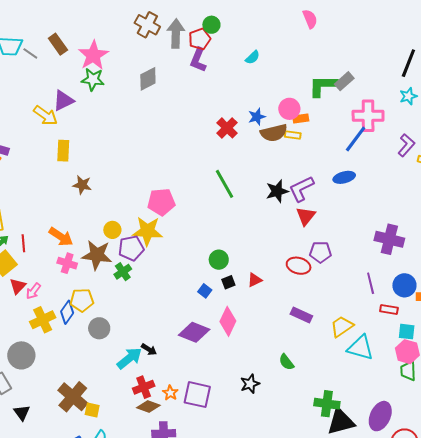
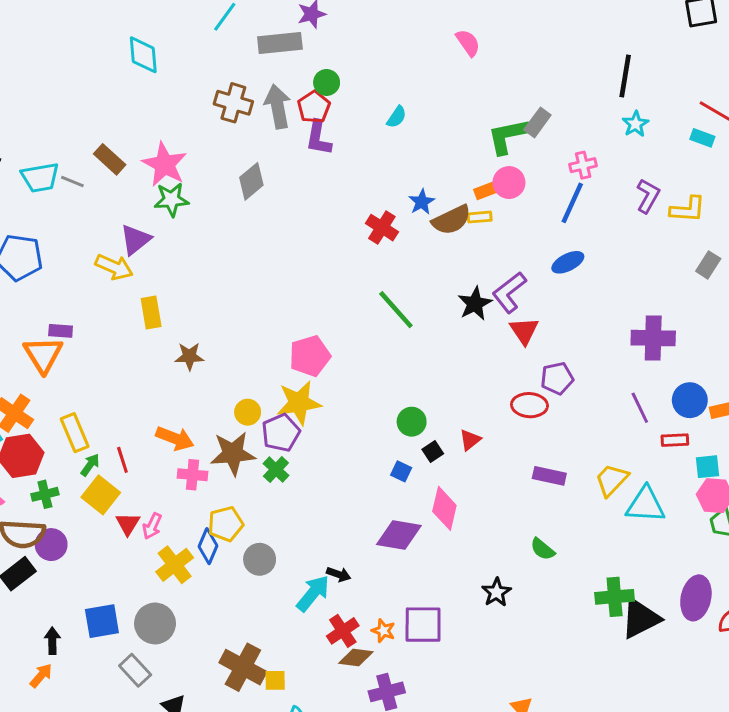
pink circle: (289, 109) -> (509, 183), moved
pink cross: (368, 116) -> (583, 165), size x0.6

